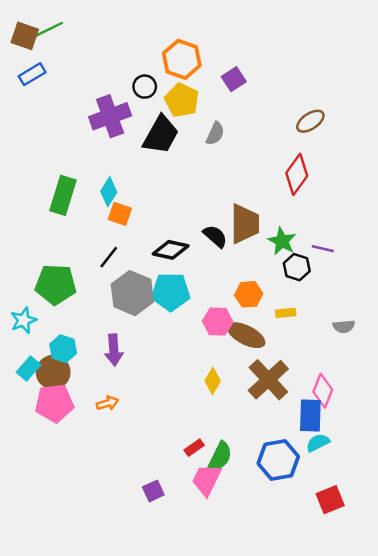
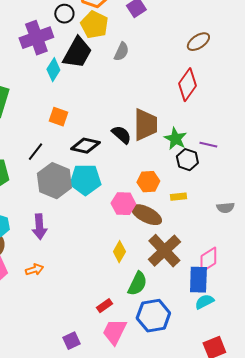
cyan diamond: (109, 192) -> (53, 70), moved
orange square: (120, 214) -> (58, 117), moved
pink diamond: (323, 391) -> (208, 260), turned 36
green semicircle: (220, 456) -> (137, 284), moved
blue hexagon: (278, 460) -> (153, 316), moved

